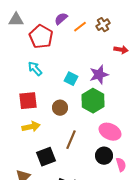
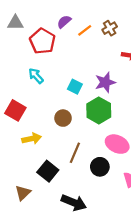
red square: (28, 101) -> (15, 110), moved, turned 36
black circle: (104, 156) -> (100, 167), moved
black square: (46, 157) -> (48, 171), turned -30

